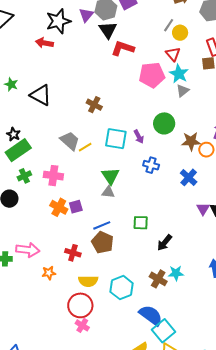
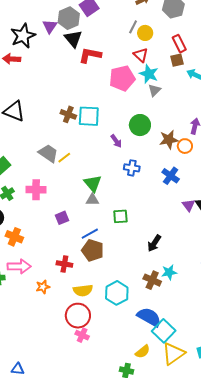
cyan square: (116, 139) -> (89, 116), moved
orange cross: (59, 207) -> (14, 237), moved
green square: (141, 223) -> (120, 216), moved

